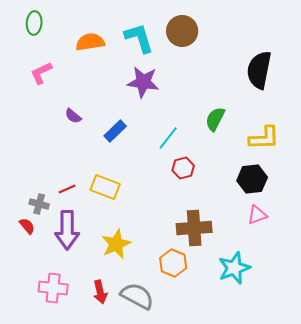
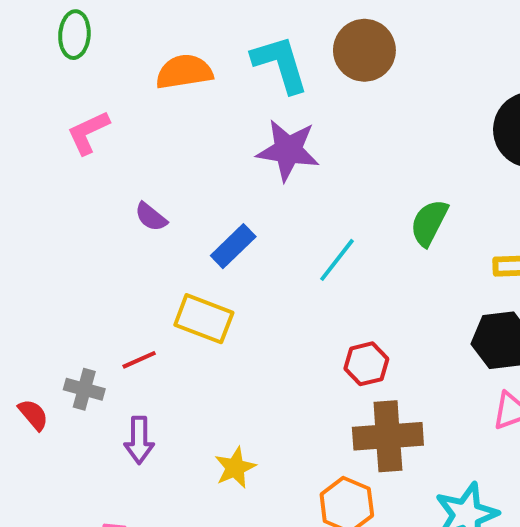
red hexagon: (183, 168) -> (366, 364), moved
yellow rectangle: (105, 187) -> (204, 319), moved
red semicircle: (27, 226) -> (33, 415), moved
purple arrow: (67, 230) -> (139, 440), size x0.6
yellow star: (116, 244) -> (235, 468), size x0.7

